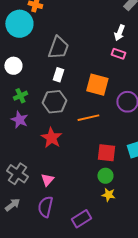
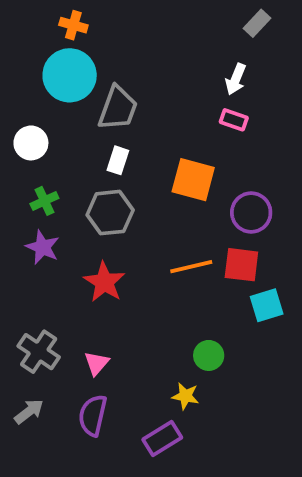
cyan circle: (19, 24) -> (70, 75), moved
orange line: (88, 118) -> (191, 267), moved
red square: (106, 153) -> (241, 265), moved
yellow star: (108, 195) -> (185, 396), moved

